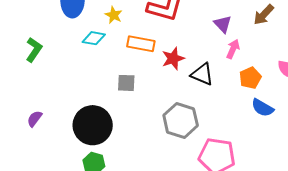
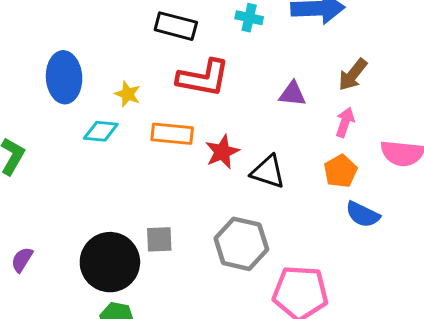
purple triangle: (223, 24) -> (292, 94), turned -36
pink arrow: (233, 49) -> (345, 122), moved
gray square: (126, 83) -> (159, 239), moved

